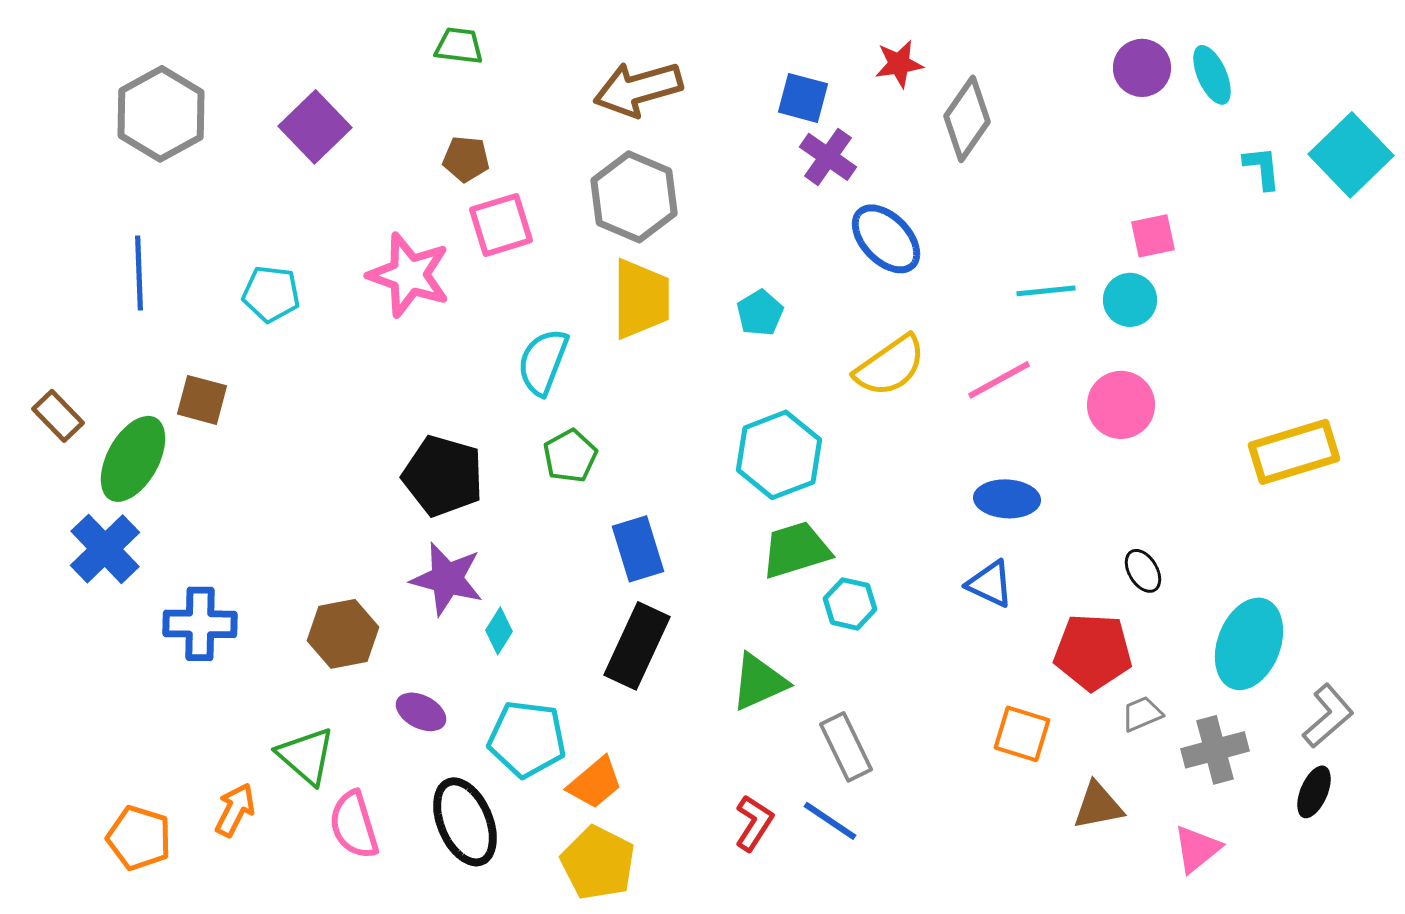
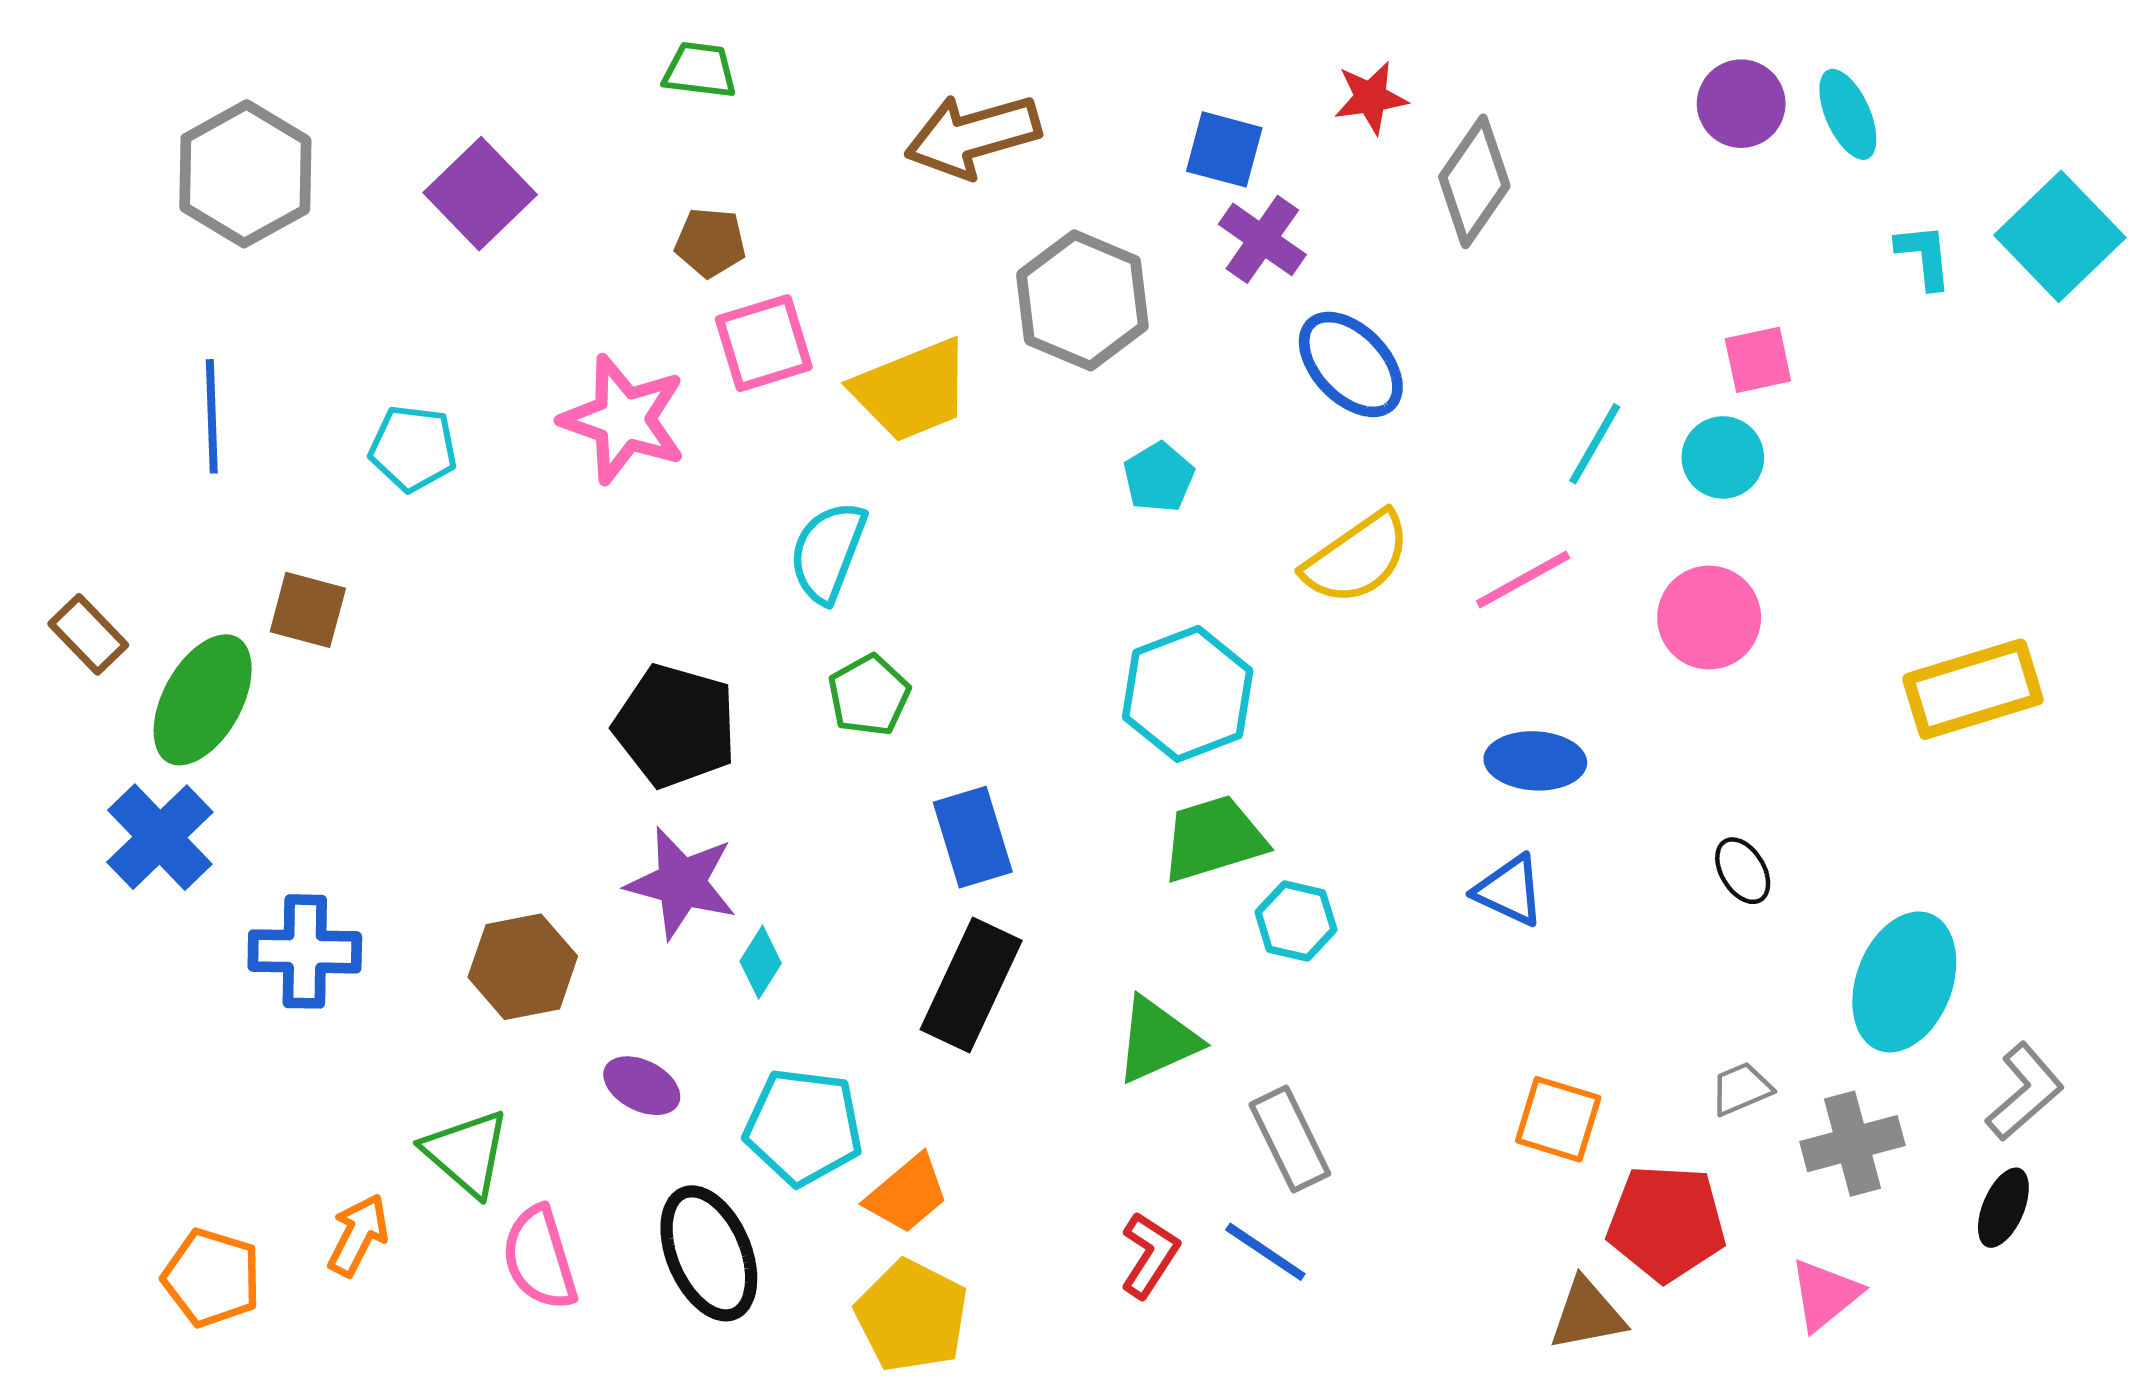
gray hexagon: (634, 197) -> (1082, 300), moved
cyan line: (1046, 291) -> (1595, 444), turned -54
yellow trapezoid: (641, 299) -> (912, 390), moved, turned 68
red pentagon: (1093, 652) -> (1666, 1223), moved
brown triangle: (1098, 806) -> (1587, 1314), moved

